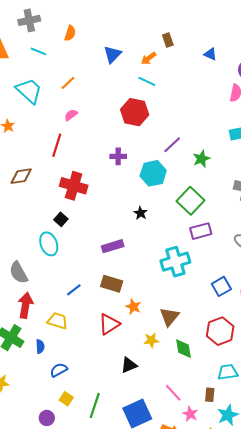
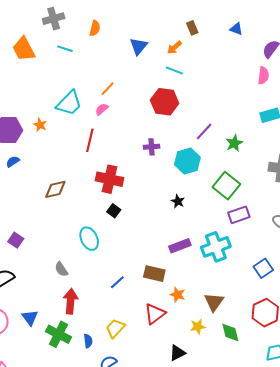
blue triangle: (210, 54) -> (236, 29), moved
orange line: (68, 83) -> (108, 89), moved
cyan trapezoid: (29, 91) -> (69, 103), moved, turned 96
brown diamond: (21, 176) -> (55, 189), moved
black square: (61, 219) -> (114, 211), moved
purple rectangle: (113, 246) -> (180, 246), moved
gray semicircle: (19, 273) -> (61, 269), size x0.7
yellow trapezoid: (58, 321) -> (115, 328), moved, turned -60

